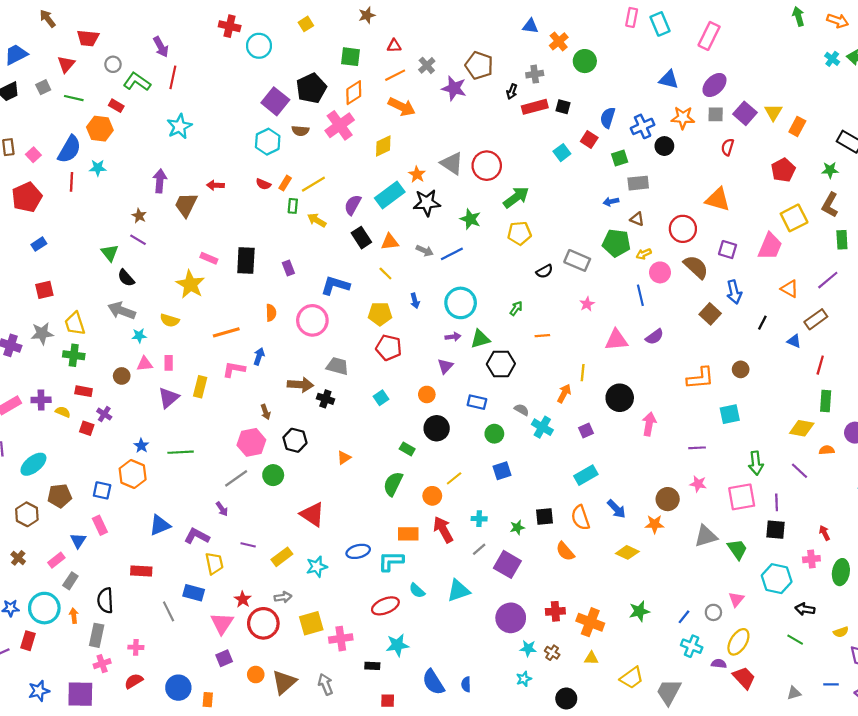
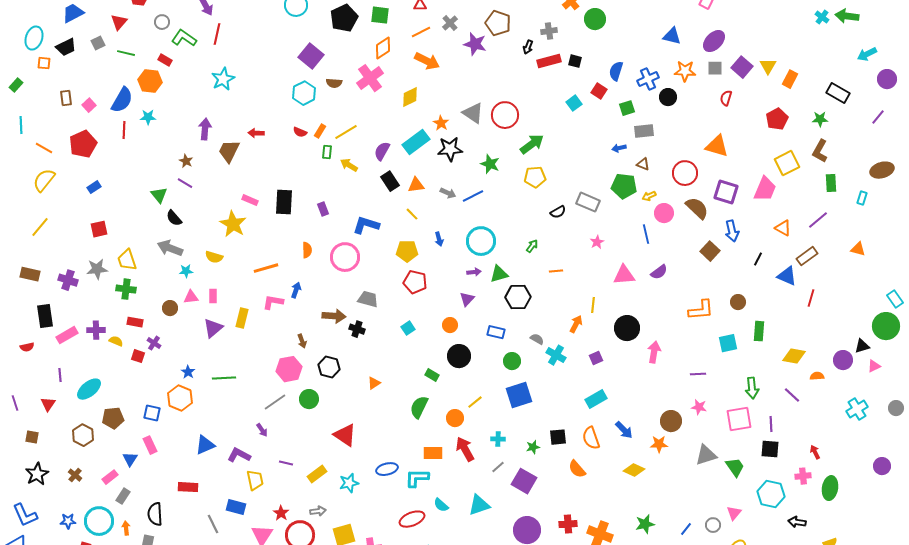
black pentagon: (311, 88) -> (344, 18), moved
purple square: (728, 250) -> (726, 192), size x1.4
blue triangle: (794, 341) -> (787, 276), size x1.5
green rectangle: (826, 401) -> (759, 331), moved
blue square: (502, 471) -> (519, 395), size x1.5

